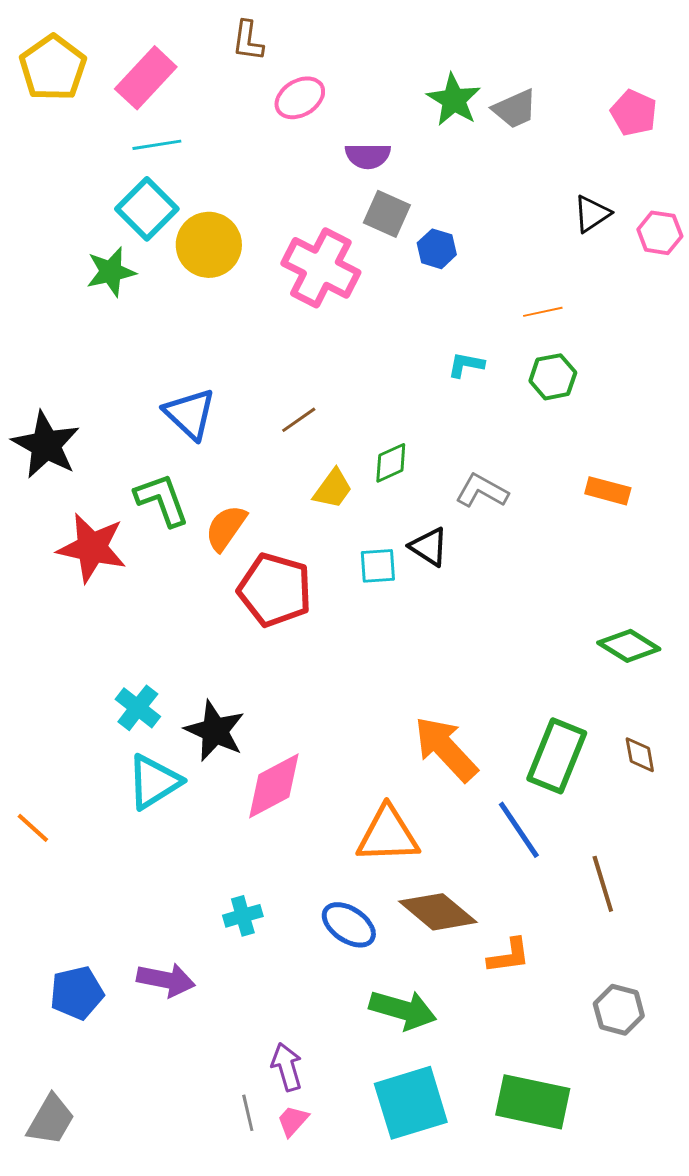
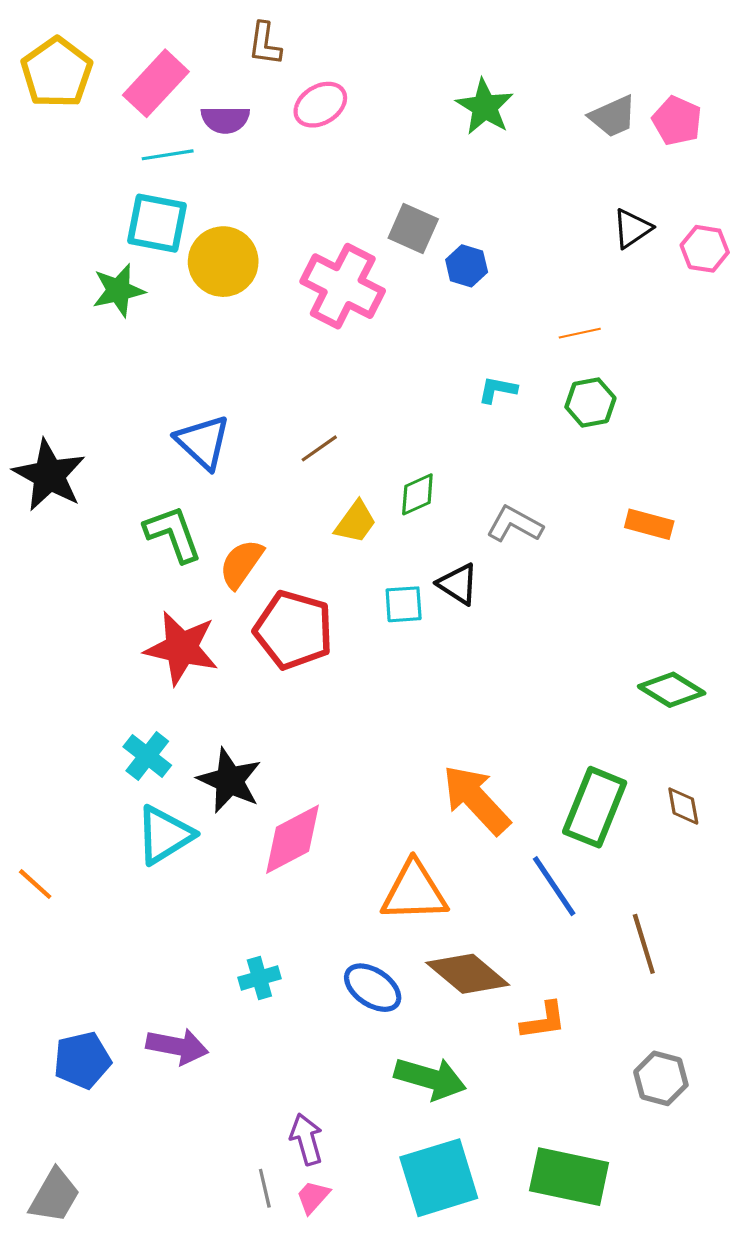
gray trapezoid: (515, 109) -> (613, 116), moved
purple semicircle: (368, 156) -> (225, 120), moved
cyan square: (147, 209) -> (157, 223), turned -34
red star: (92, 548) -> (182, 648), moved

